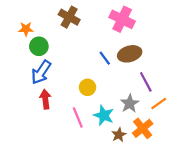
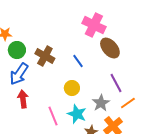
brown cross: (69, 17) -> (45, 56), moved
brown ellipse: (130, 54) -> (110, 48), moved, turned 65
yellow circle: (87, 87) -> (72, 88), moved

